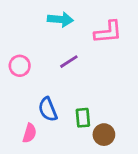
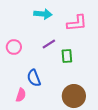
green rectangle: (83, 118) -> (67, 56), moved
brown circle: (104, 135) -> (74, 96), size x1.5

